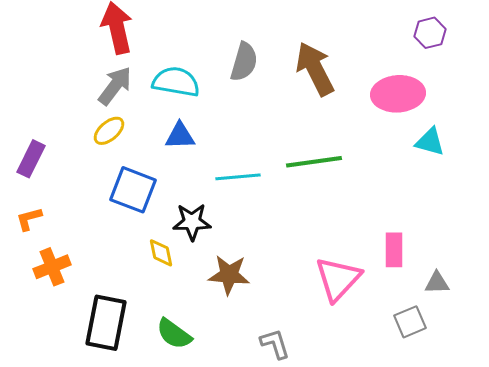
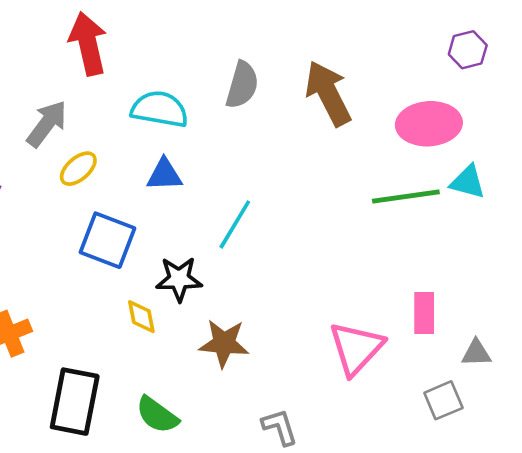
gray arrow: (115, 86) -> (47, 124), moved
green line: (314, 162) -> (406, 197), moved
cyan line: (238, 177) -> (235, 224), turned -54

